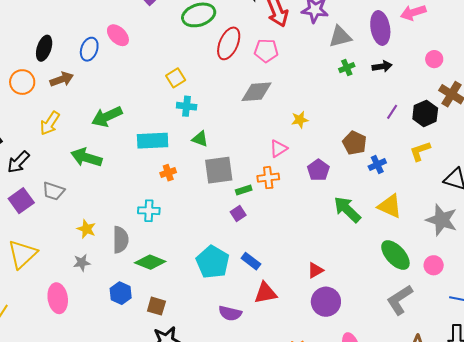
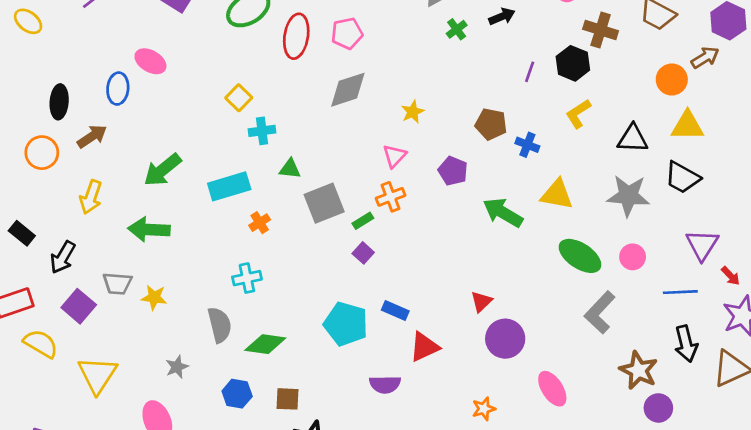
blue cross: (377, 164) -> (527, 145), turned -30
yellow star: (86, 229) -> (154, 297), moved

